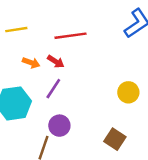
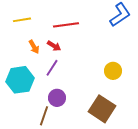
orange arrow: (31, 63) -> (34, 47), turned 40
brown square: (115, 139) -> (102, 109), size x1.5

